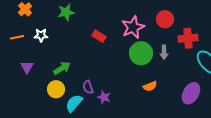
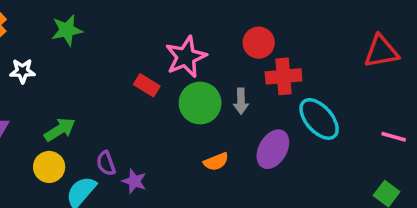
red circle: (165, 19) -> (259, 43), moved
red rectangle: (99, 36) -> (147, 85), moved
purple ellipse: (191, 93) -> (273, 149), moved

